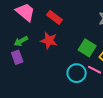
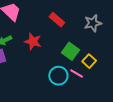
red rectangle: (54, 17) -> (57, 20), moved

